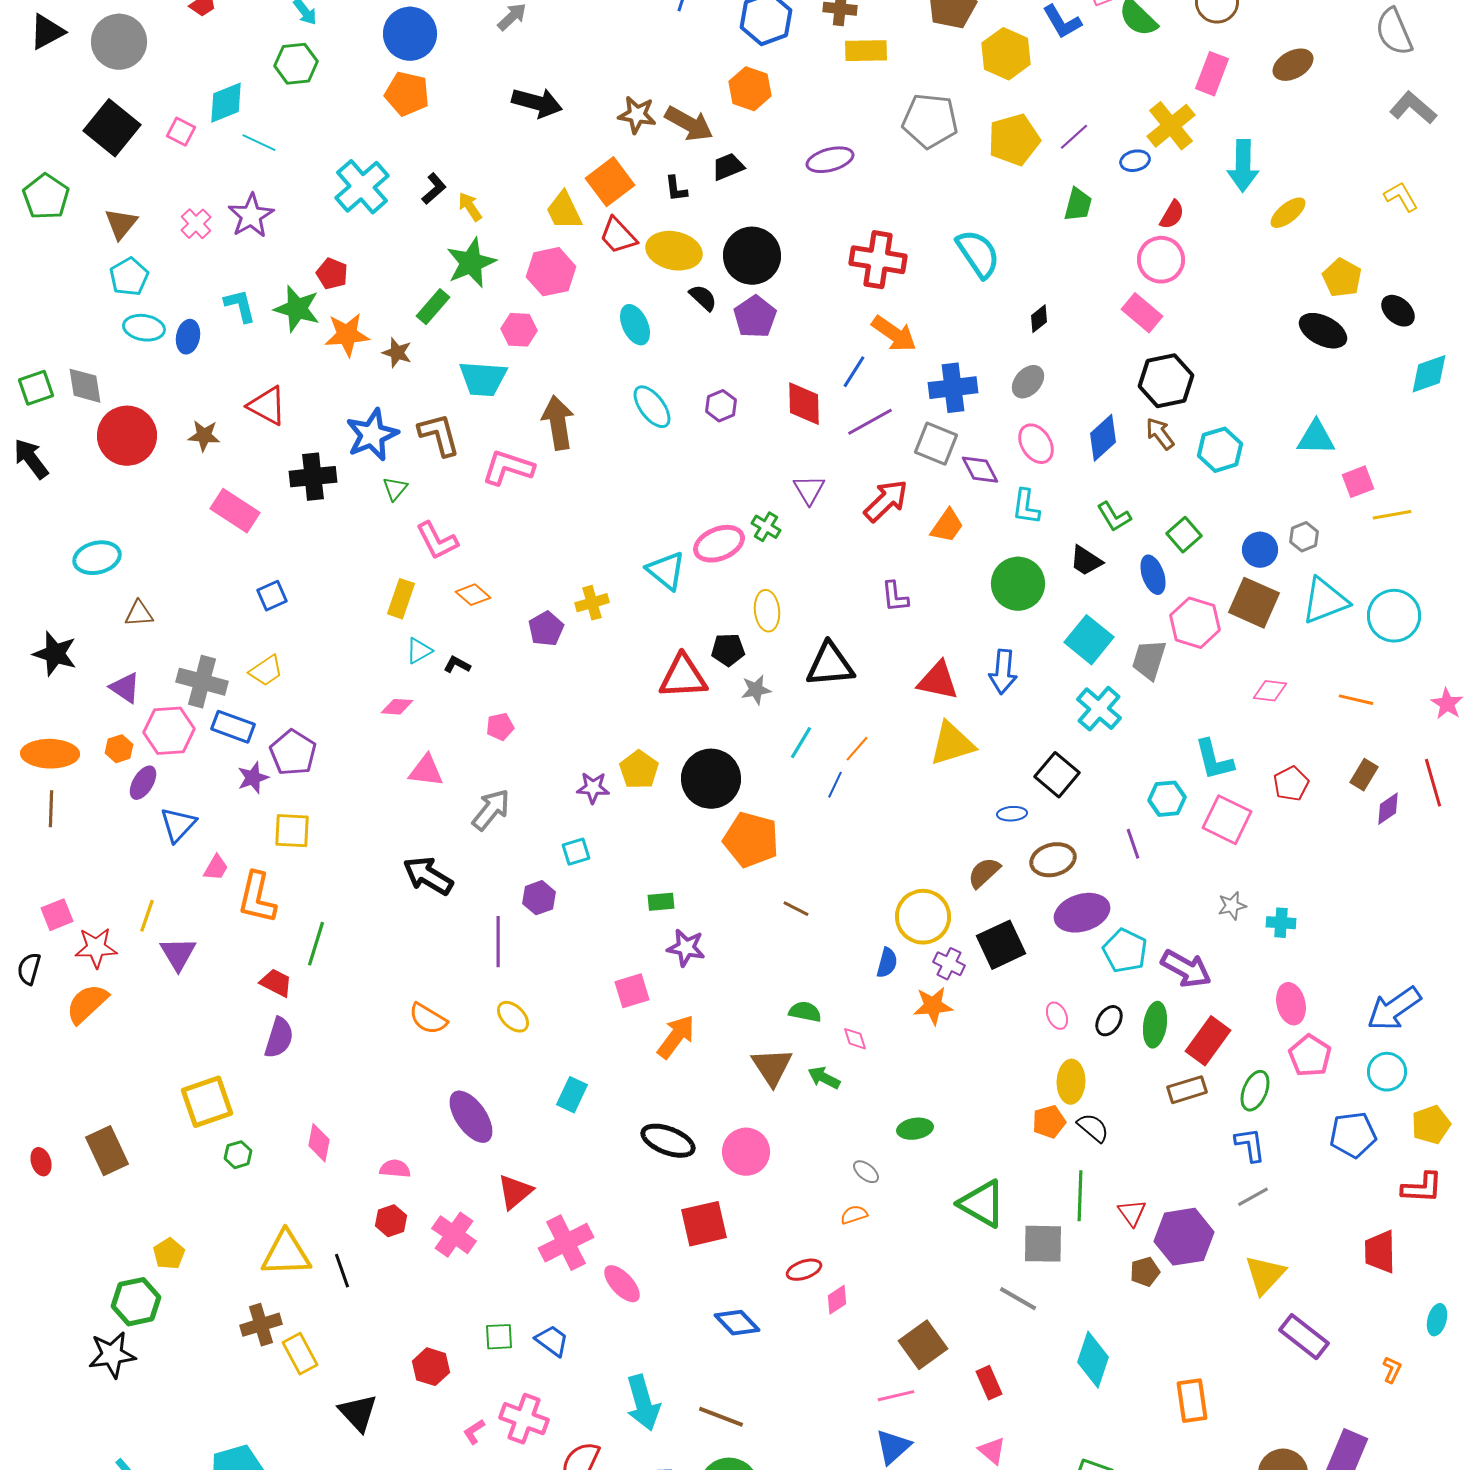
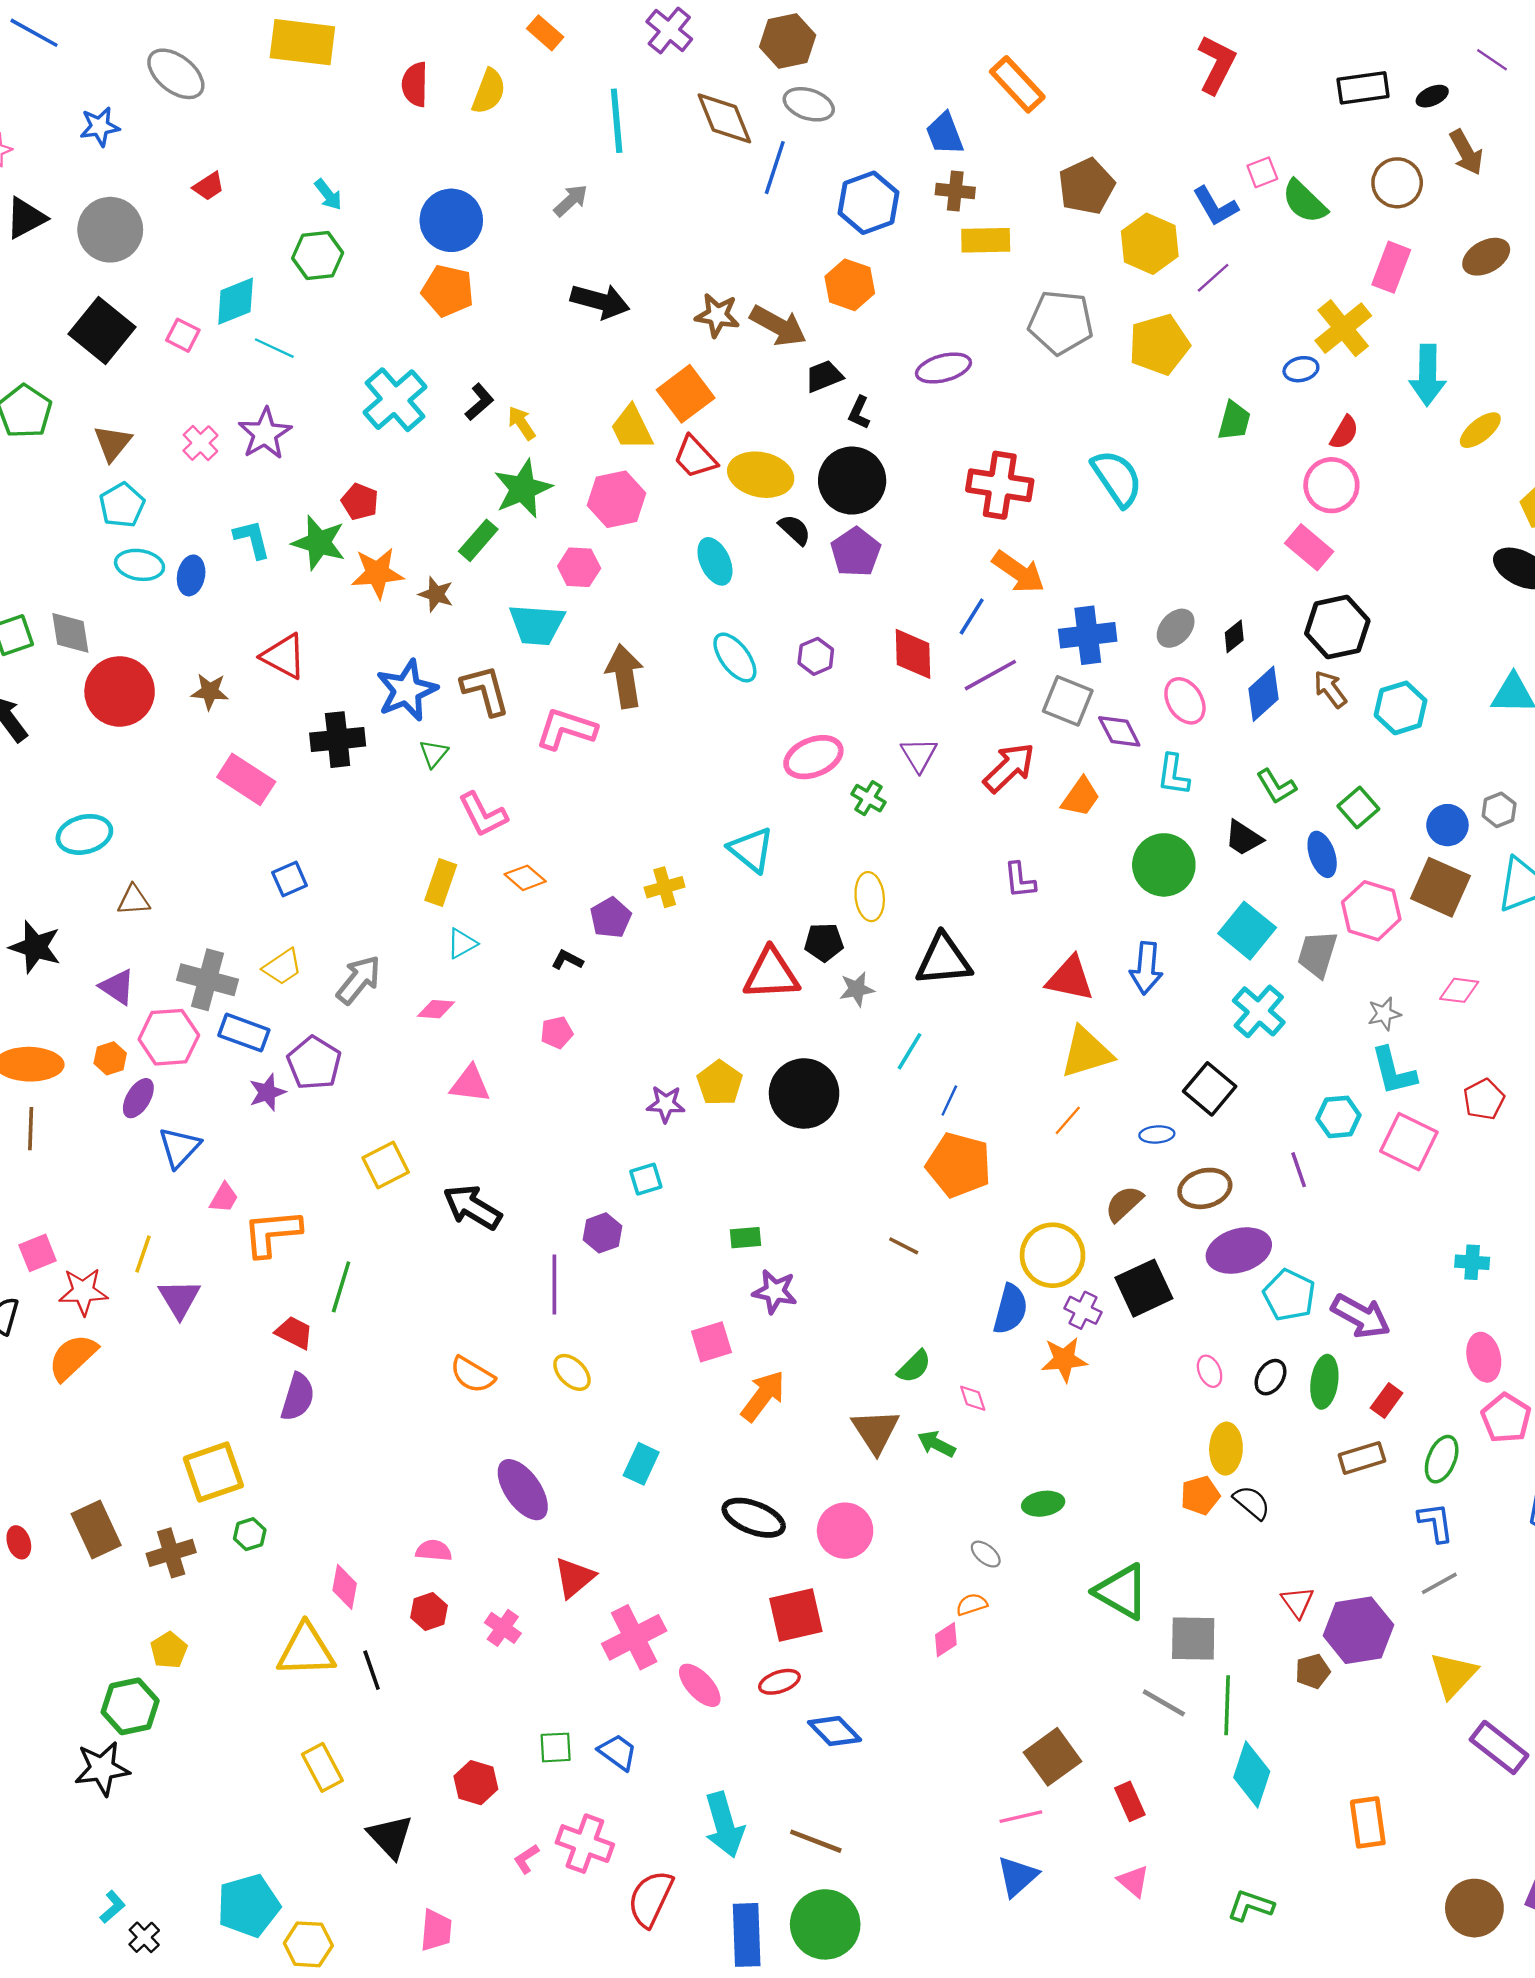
purple line: (1074, 137) -> (1213, 278), moved
black L-shape: (676, 189) -> (859, 413), moved, turned 32
black diamond: (1039, 319) -> (1234, 636), moved
pink ellipse: (719, 544) -> (813, 757), moved
black L-shape: (457, 665) -> (567, 960), moved
orange line: (857, 749) -> (1068, 1120), moved
gray arrow: (491, 810) -> (359, 980), moved
yellow square: (292, 831) -> (386, 1165), moved, turned -30
orange pentagon: (751, 840) -> (959, 1165), moved
orange L-shape: (257, 898) -> (272, 1233), turned 72
gray star: (1232, 906) -> (1384, 1014), moved
blue semicircle: (887, 963) -> (1010, 1309), size x1.4
green semicircle: (805, 1012) -> (914, 1367), turned 124
red rectangle: (1208, 1041) -> (1387, 1401), size x0.6
pink diamond: (319, 1143) -> (345, 1587), moved
green line: (1080, 1196) -> (1227, 1705), moved
pink cross: (454, 1235) -> (503, 1628), size x0.7
red ellipse: (804, 1270) -> (779, 1682), moved
pink diamond: (837, 1300) -> (946, 1640), moved
brown cross: (261, 1325) -> (171, 1553), moved

